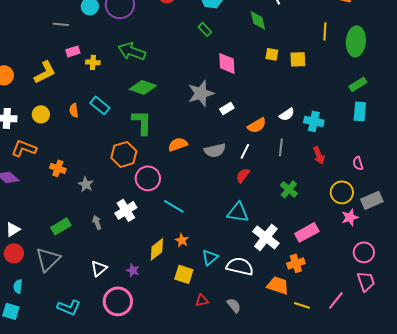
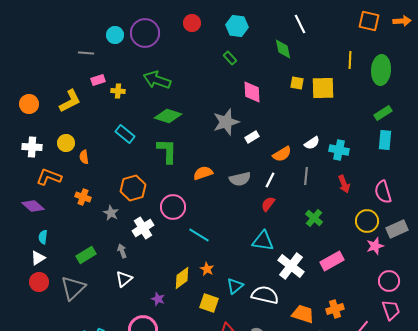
yellow square: (298, 59) -> (323, 88), size x1.4
orange semicircle: (74, 110) -> (84, 157), moved
orange hexagon: (124, 154) -> (133, 188), moved
pink semicircle: (358, 163) -> (383, 192), size x1.6
white cross: (126, 210) -> (143, 228), moved
orange cross: (296, 263) -> (335, 309), moved
white triangle: (99, 268) -> (124, 279), moved
cyan semicircle: (18, 286) -> (43, 237), moved

